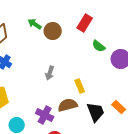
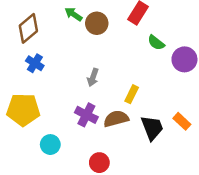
yellow rectangle: (80, 86) -> (132, 94), turned 48
purple cross: (45, 115) -> (86, 115), moved

